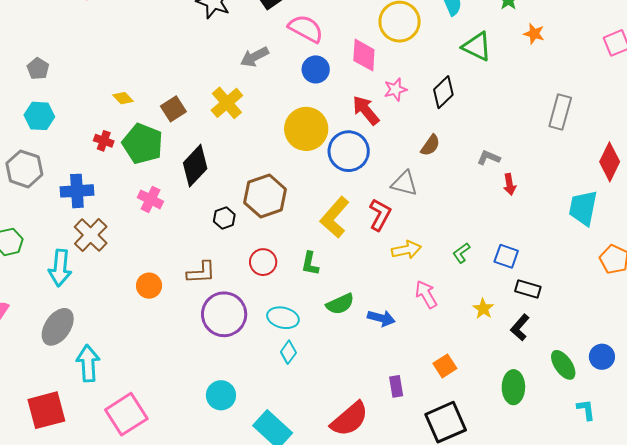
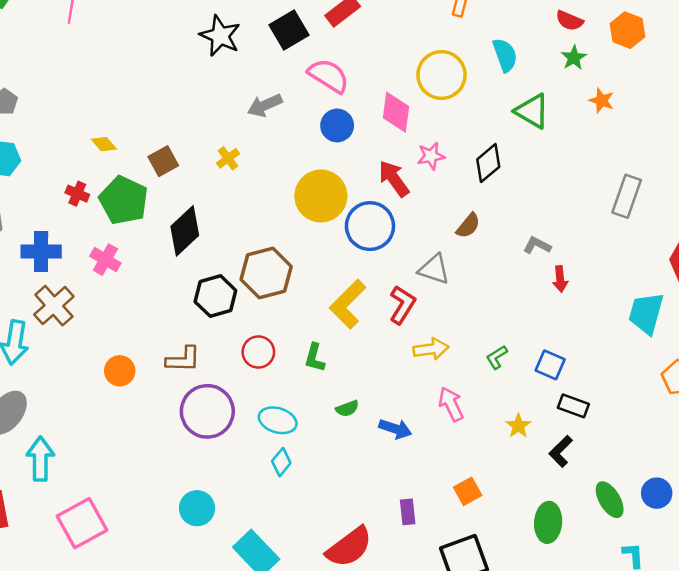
yellow cross: (227, 103) -> (228, 158), size x0.6
pink cross: (150, 199) -> (105, 260), moved
black hexagon: (224, 218) -> (215, 296), size x1.6
green semicircle: (340, 304) -> (347, 408), size x0.7

